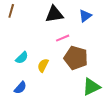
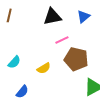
cyan semicircle: (22, 58) -> (14, 62), moved
yellow semicircle: (43, 65) -> (44, 68), turned -144

